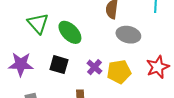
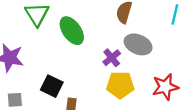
black square: (59, 65) -> (52, 86), moved
purple cross: (94, 67) -> (112, 58), moved

